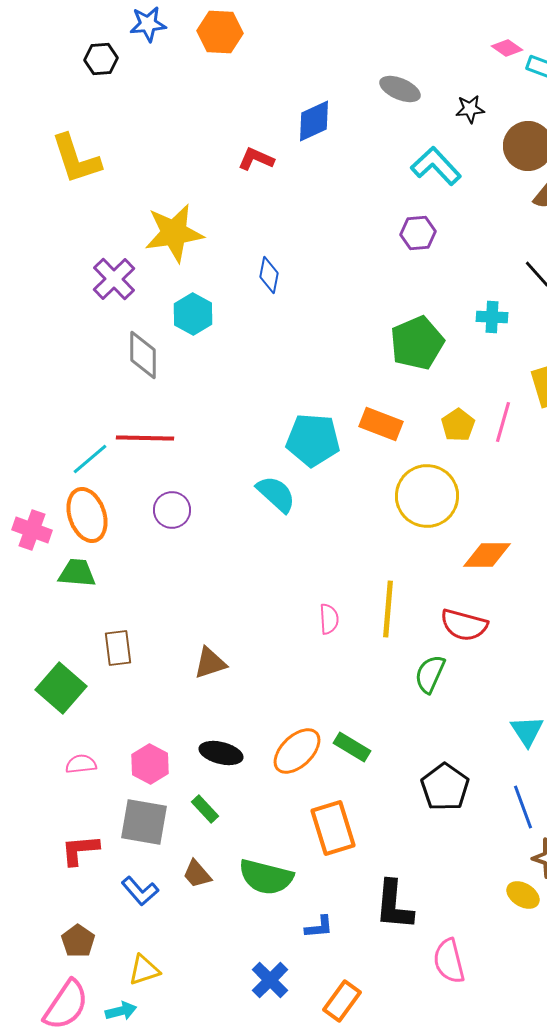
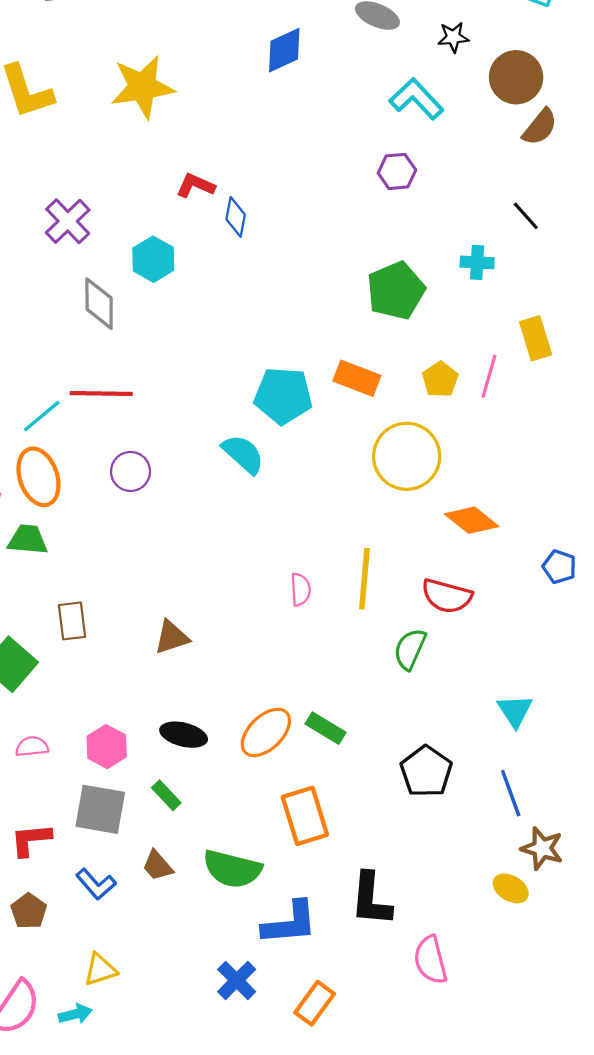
red L-shape: (256, 159) -> (195, 186), moved
yellow star: (174, 233) -> (142, 87), moved
orange diamond: (487, 555) -> (472, 520), turned 39
blue L-shape: (319, 927) -> (290, 923), size x1.8
brown pentagon: (78, 941) -> (29, 911), moved

